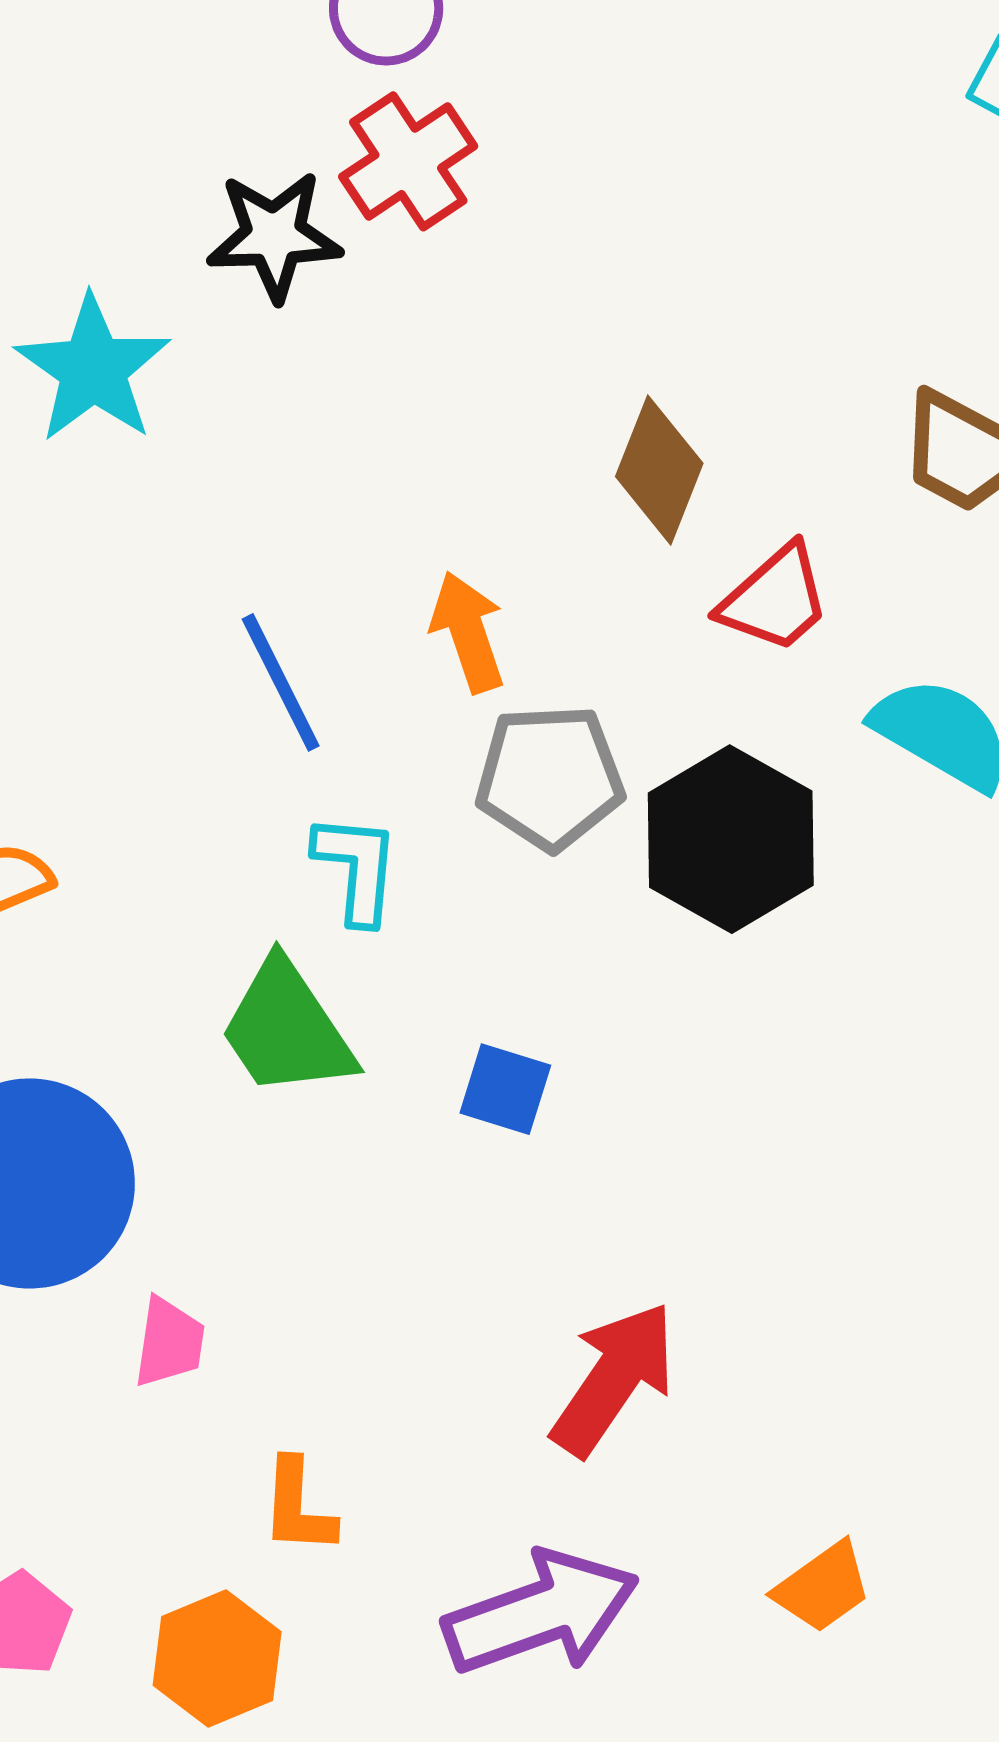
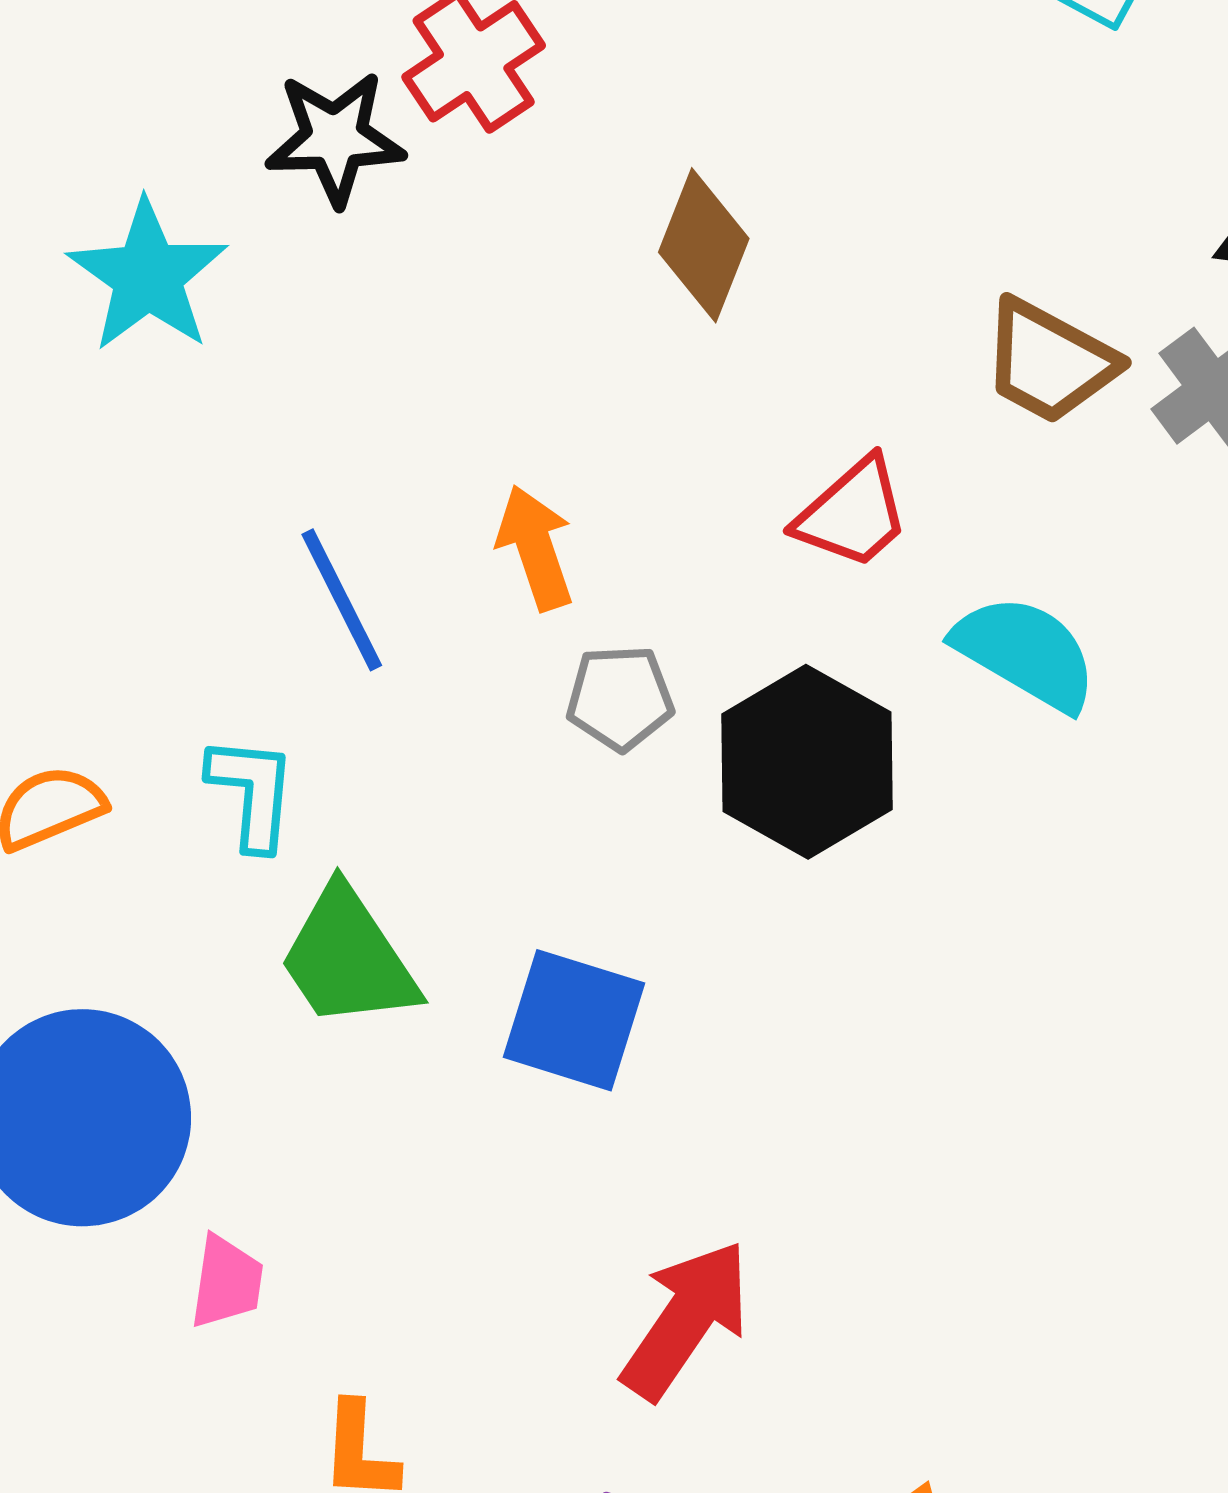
brown diamond: (659, 470) -> (704, 245), moved
gray pentagon: (550, 777) -> (620, 698), size x0.7
cyan L-shape: (357, 868) -> (252, 793), moved
blue square: (505, 1089) -> (574, 1020), size x1.5

